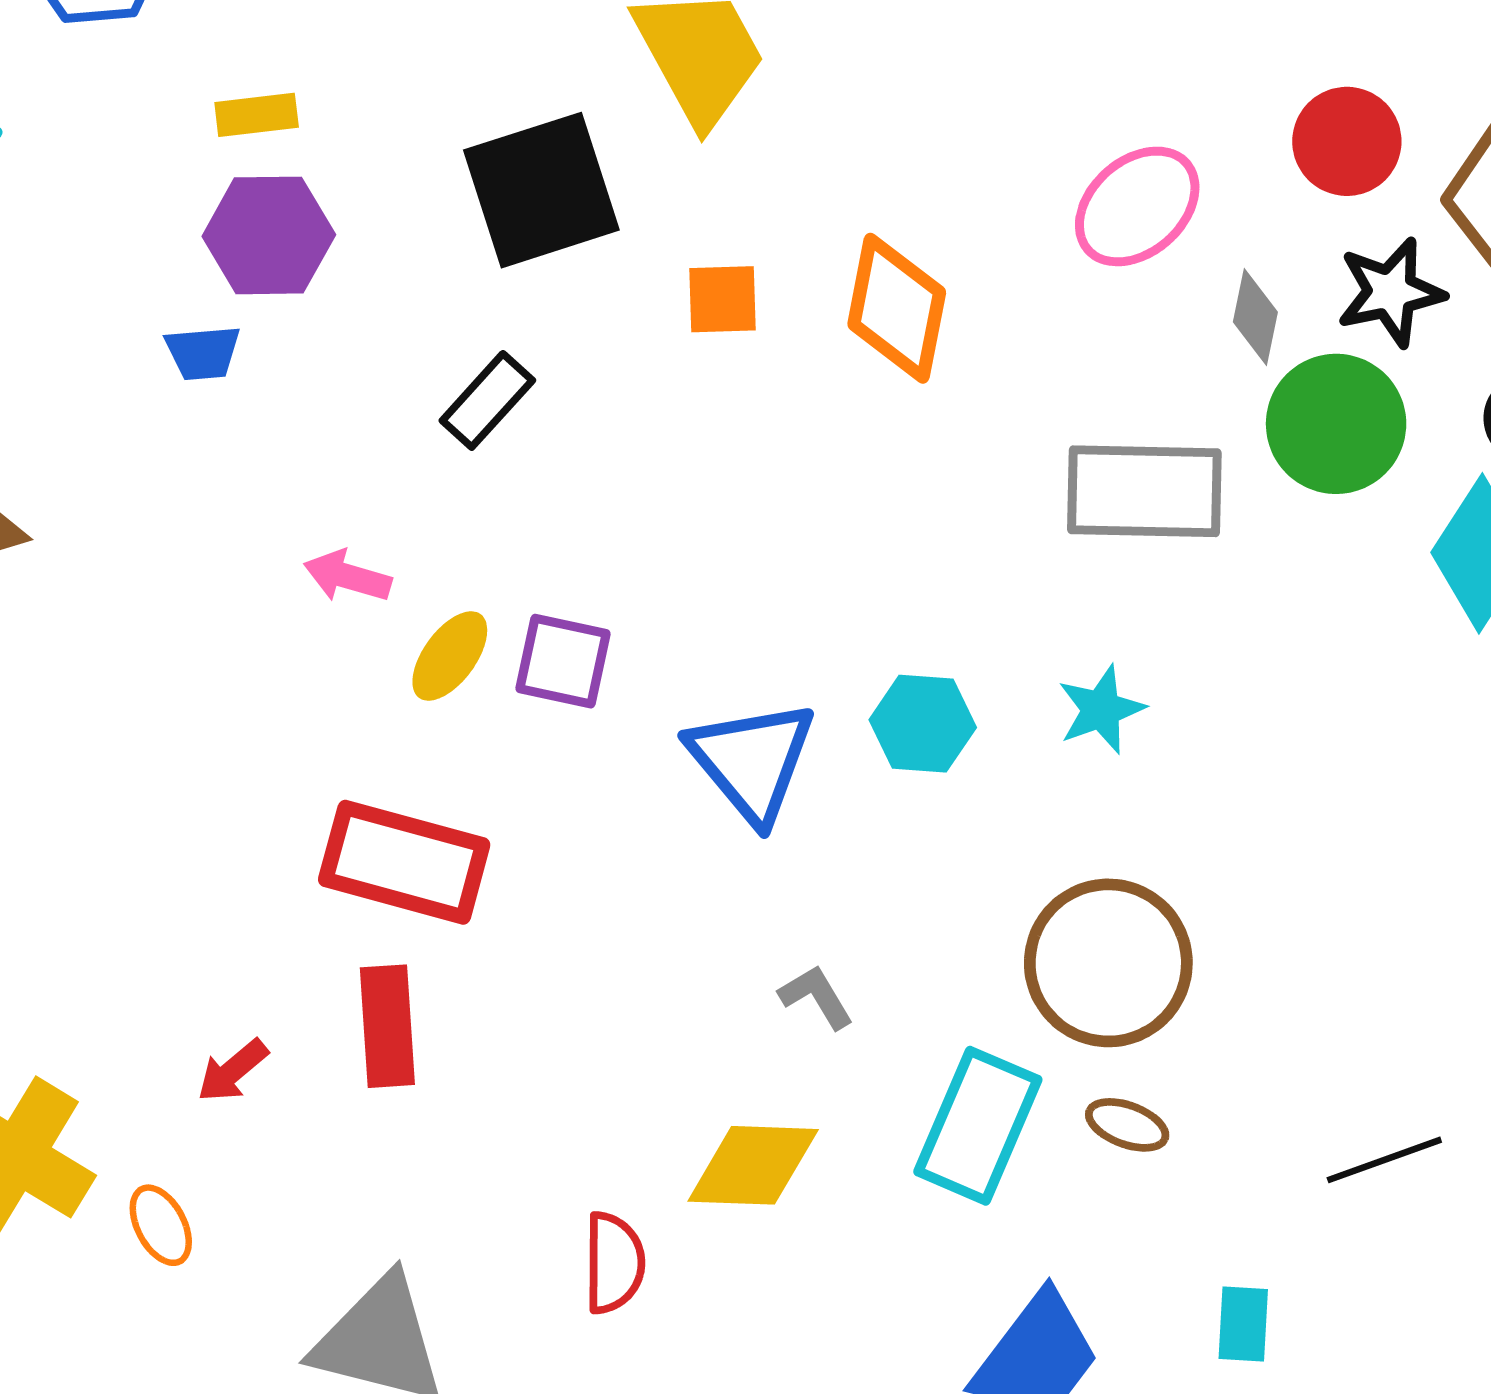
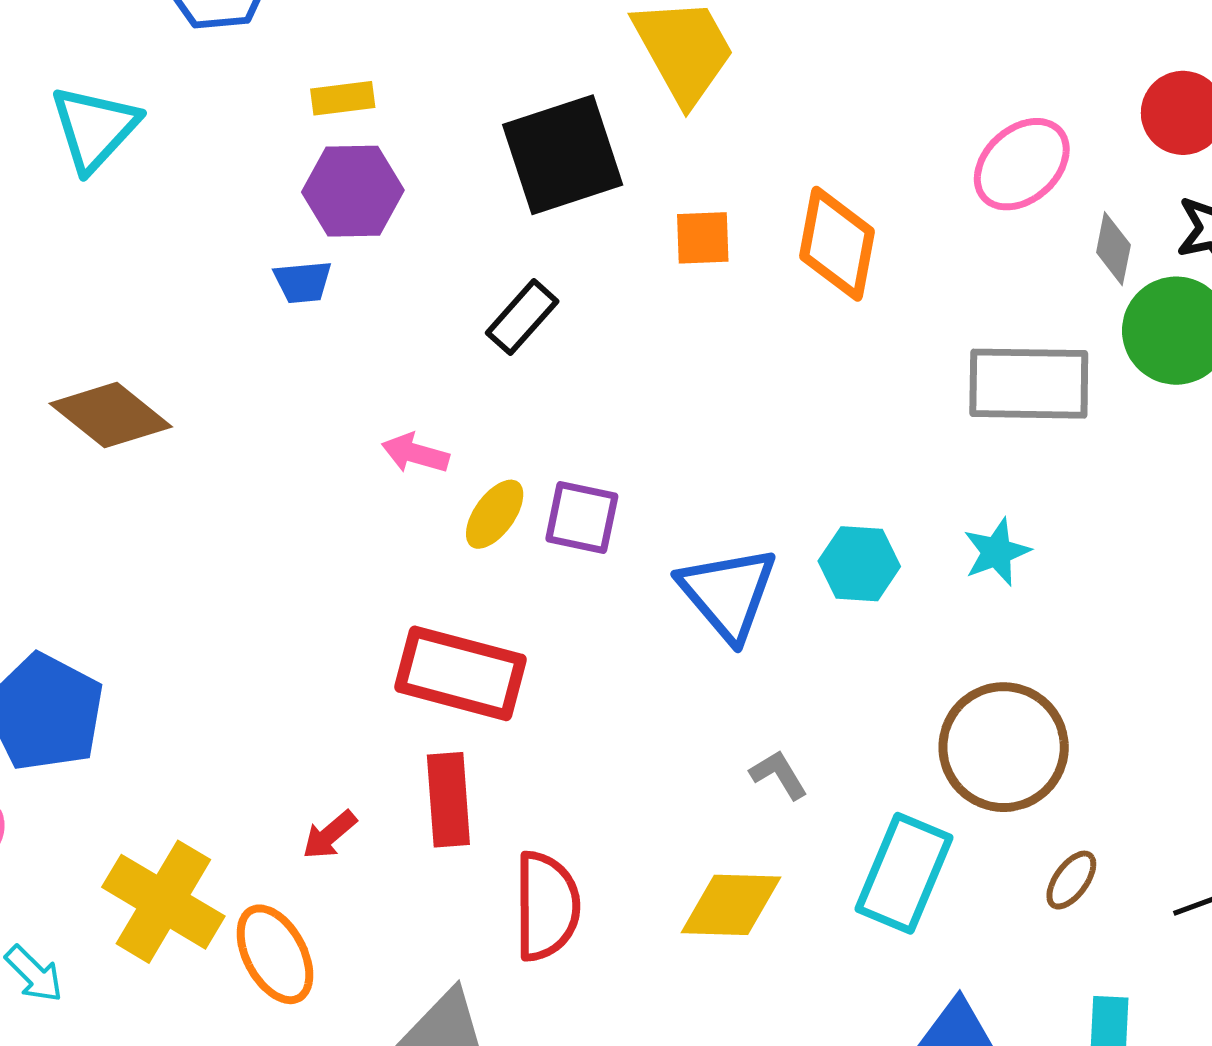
brown ellipse: (1127, 1125) -> (1071, 880), moved, turned -74
orange ellipse: (161, 1225) -> (275, 954), size x1.6
red semicircle: (614, 1263) -> (547, 906), moved, size x1.4

